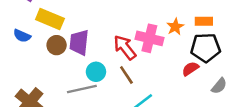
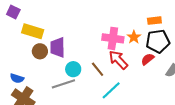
orange star: (175, 27) -> (134, 37), moved
blue semicircle: (22, 36) -> (17, 78), moved
red arrow: (125, 47) -> (118, 60), moved

